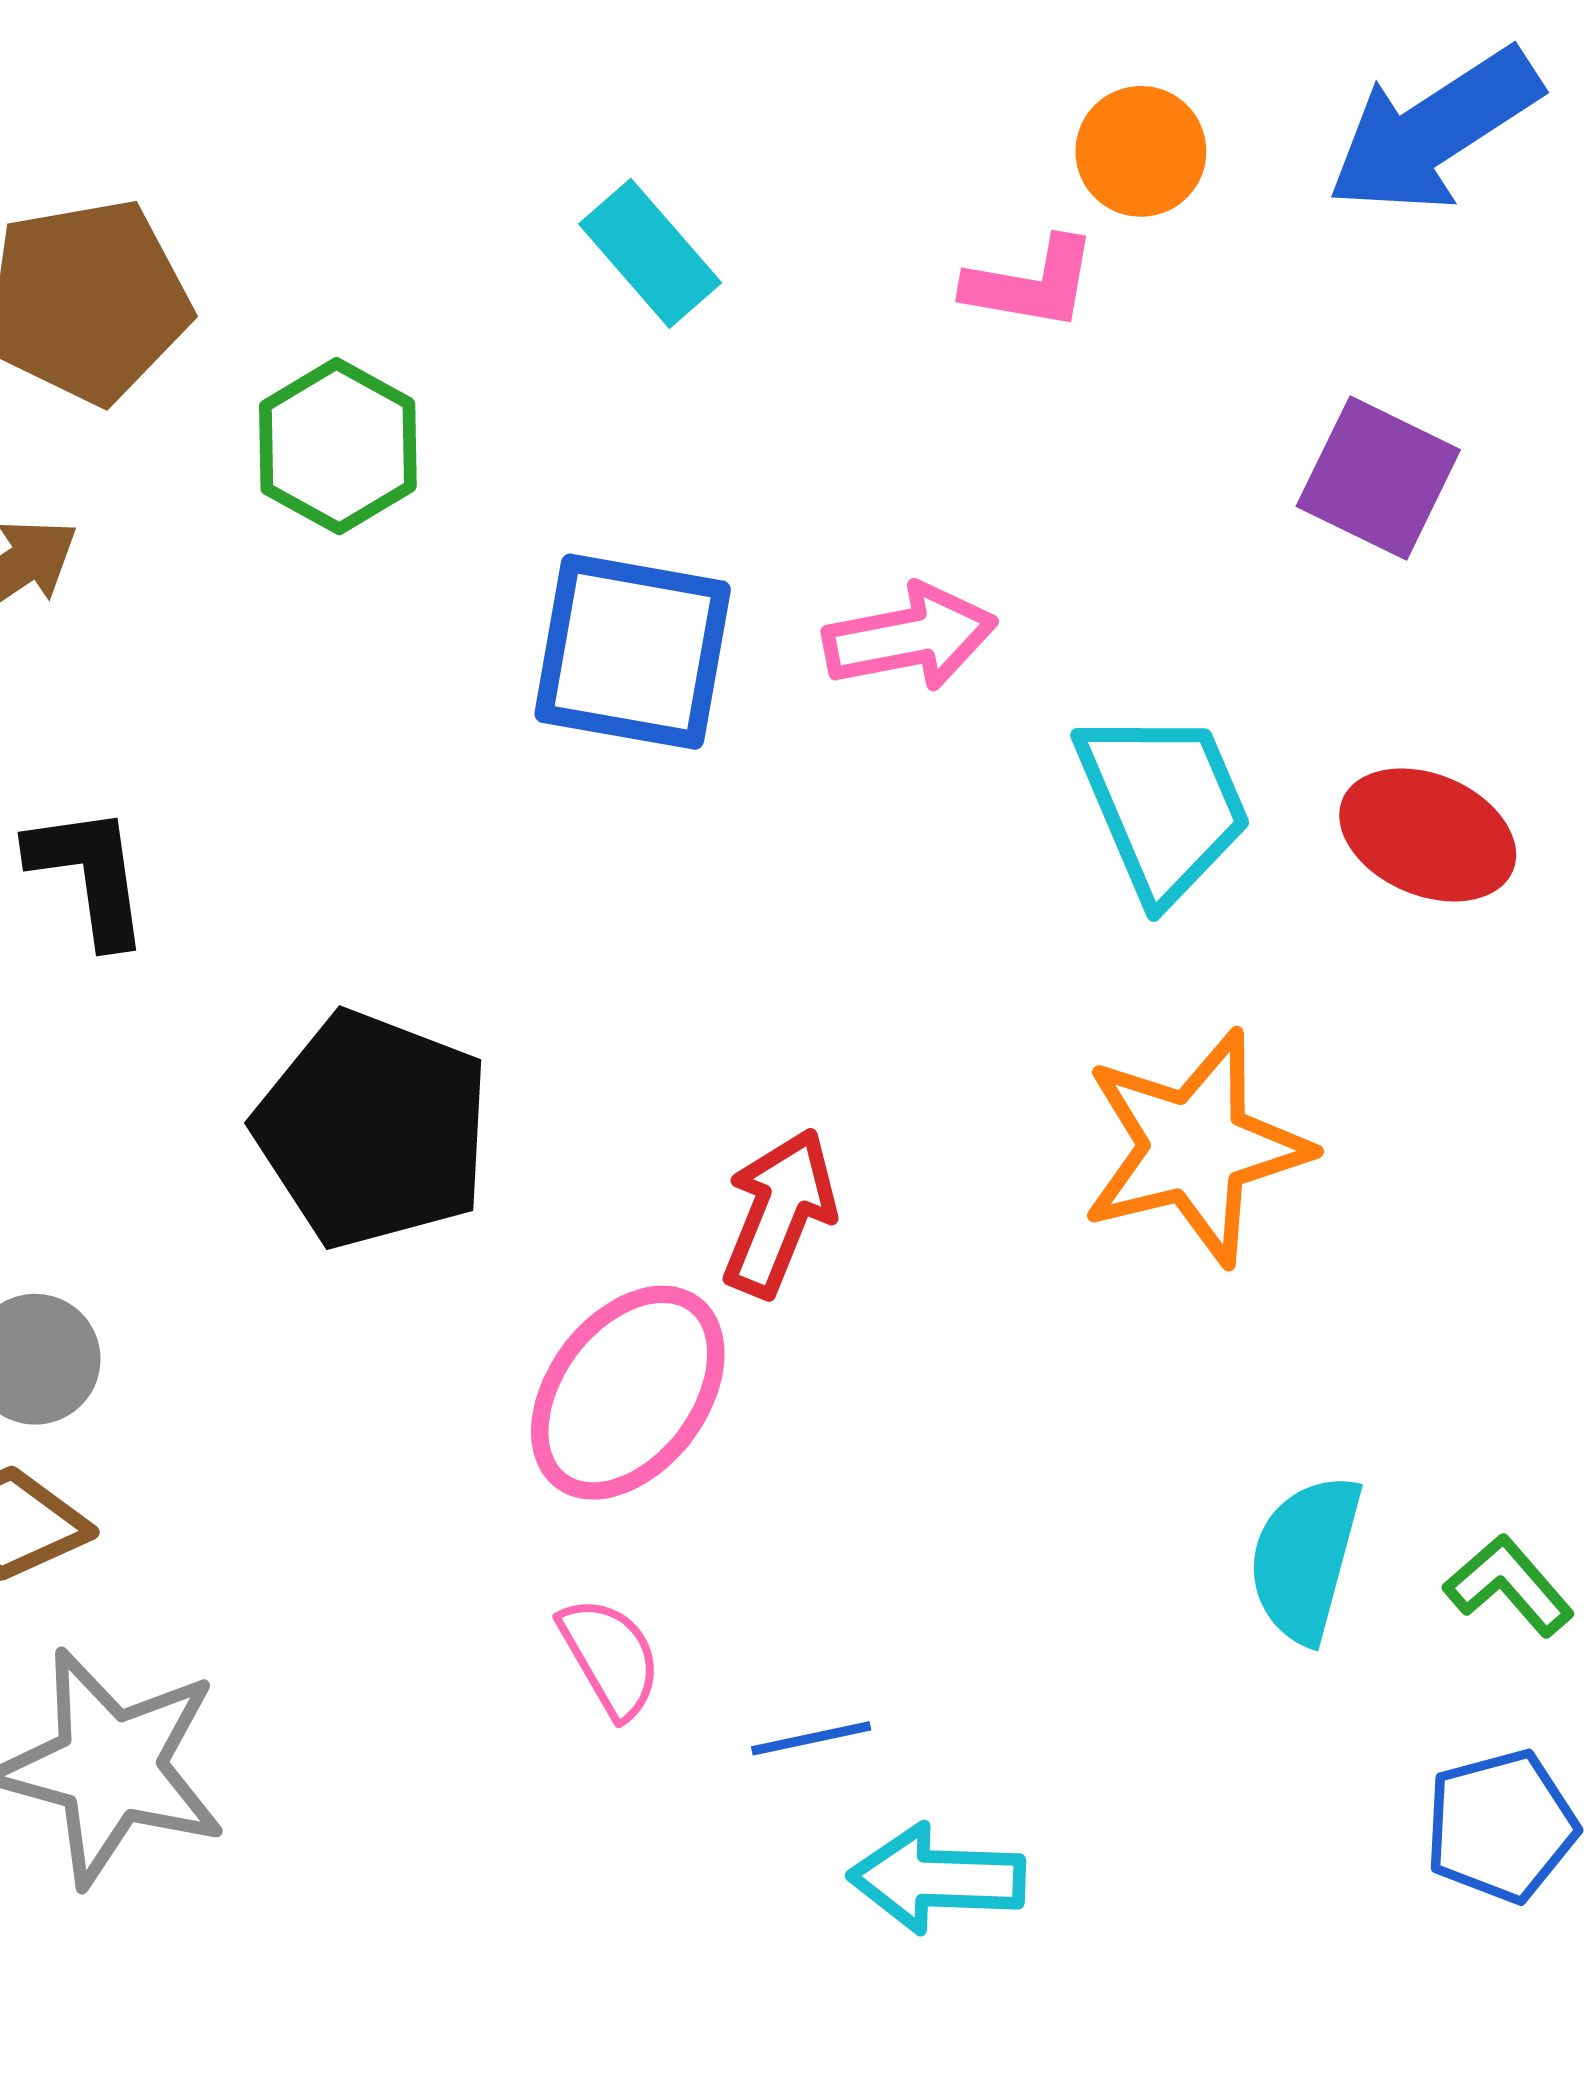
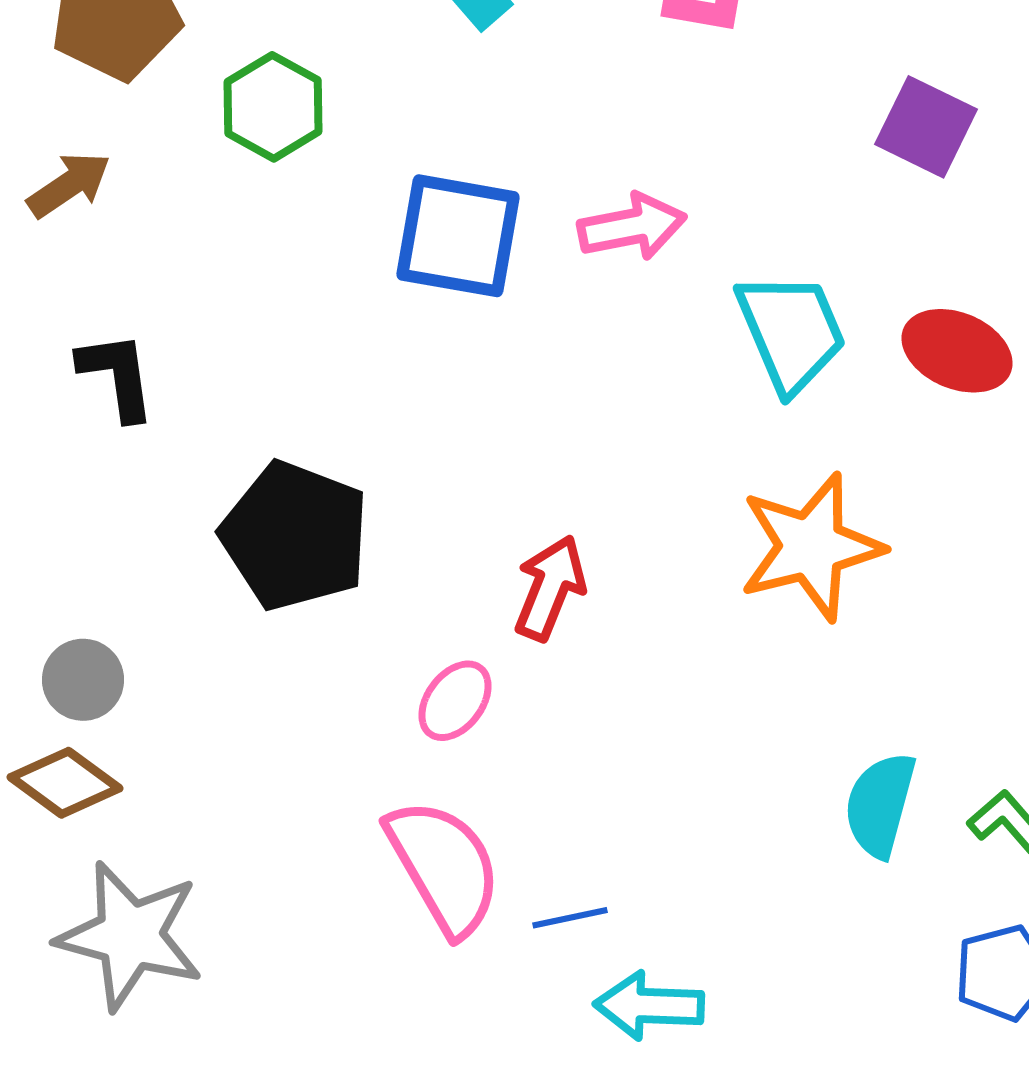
pink ellipse: (628, 1393) -> (455, 701), size x0.6
pink semicircle: (610, 1657) -> (444, 867), size x1.8

